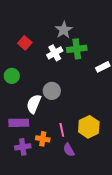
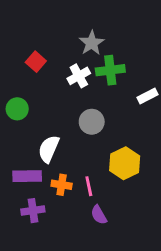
gray circle: (52, 91) -> (92, 122), moved
yellow hexagon: (89, 127) -> (125, 163), moved
orange cross: (43, 139) -> (62, 185), moved

